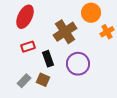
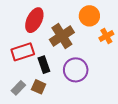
red ellipse: (25, 17) -> (34, 20), moved
red rectangle: (28, 47) -> (23, 52), size x1.5

